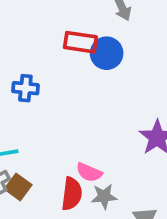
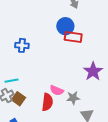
red rectangle: (80, 42) -> (73, 37), moved
gray star: (104, 196) -> (73, 98), moved

